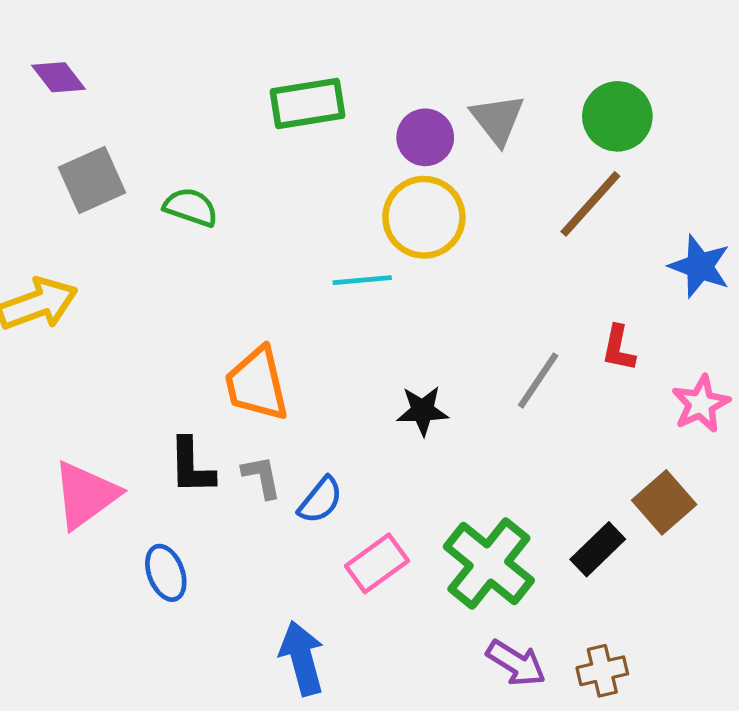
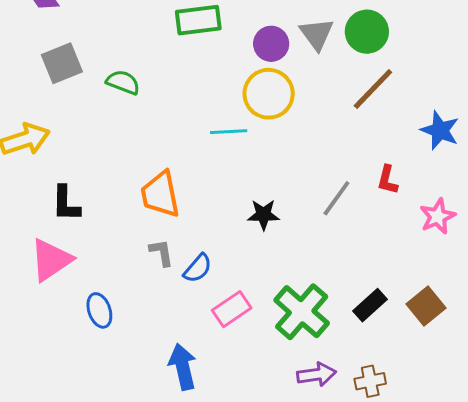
green circle: (617, 116) -> (367, 32), moved
black L-shape: (191, 466) -> (66, 204), moved
brown square: (664, 502) -> (426, 306), moved
purple arrow: (516, 663) -> (316, 374), turned -42

